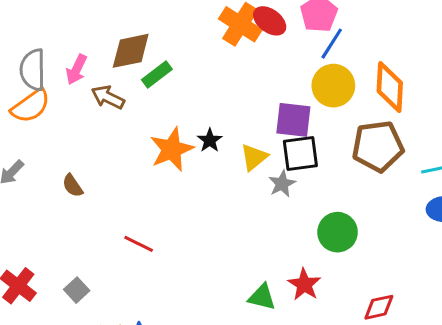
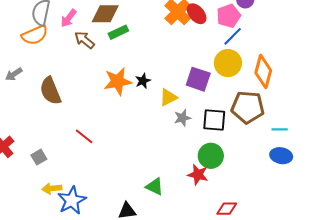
black square: (300, 153) -> (214, 120), moved
brown semicircle: (73, 186) -> (50, 91), size x1.8
red star: (304, 284) -> (198, 175), moved, turned -30

